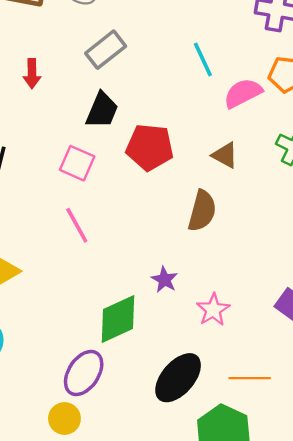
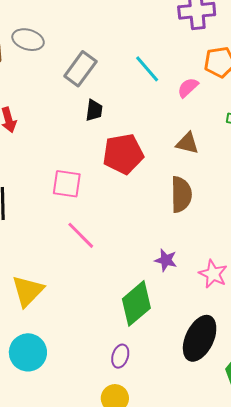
gray rectangle: (106, 50) -> (80, 69), moved
pink semicircle: (243, 93) -> (188, 88), size x0.7
black trapezoid: (102, 110) -> (94, 110), moved, size x0.7
purple ellipse: (84, 373) -> (120, 356), size x0.6

